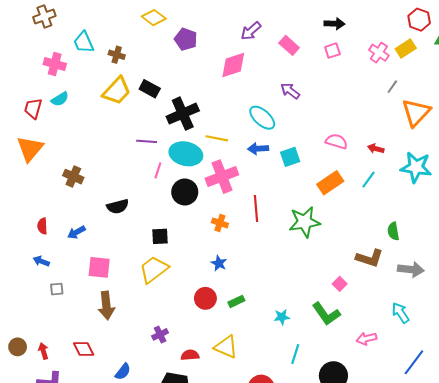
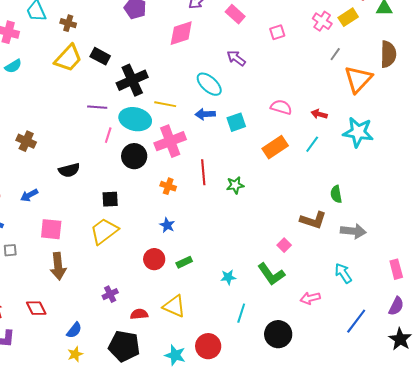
pink square: (332, 51) -> (277, 32), moved
green star: (305, 222) -> (235, 185), moved, size x0.6

